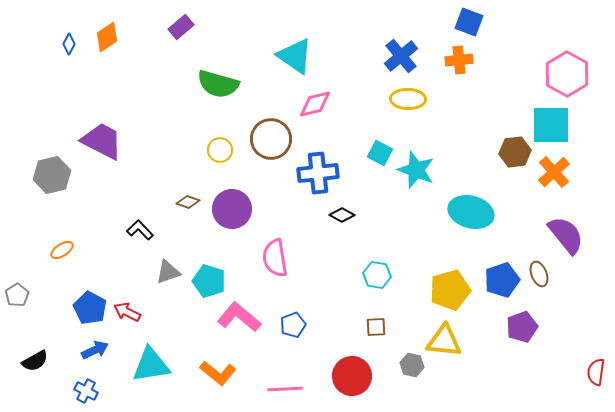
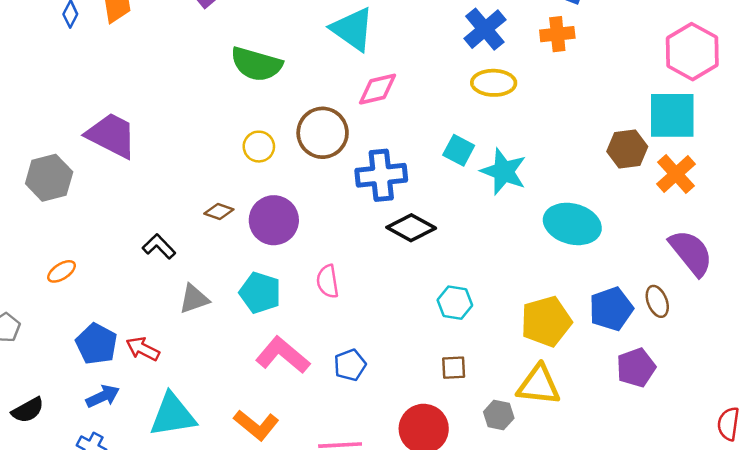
black diamond: (342, 215) -> (411, 228), size x1.5
pink semicircle: (275, 258) -> (328, 281), size x0.7
cyan pentagon: (209, 281) -> (260, 293), moved

